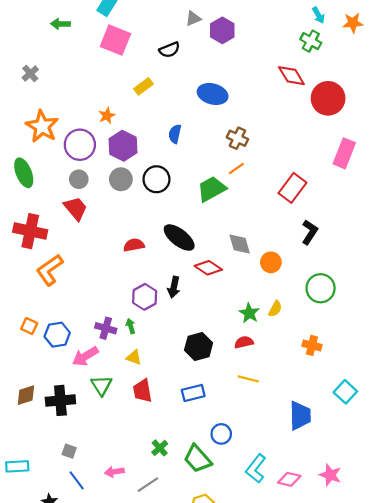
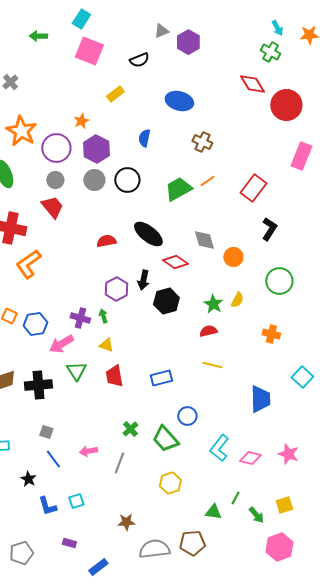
orange line: (236, 168) -> (207, 181), moved
black hexagon: (199, 347) -> (166, 301), moved
gray line: (148, 485) -> (119, 463), turned -35

